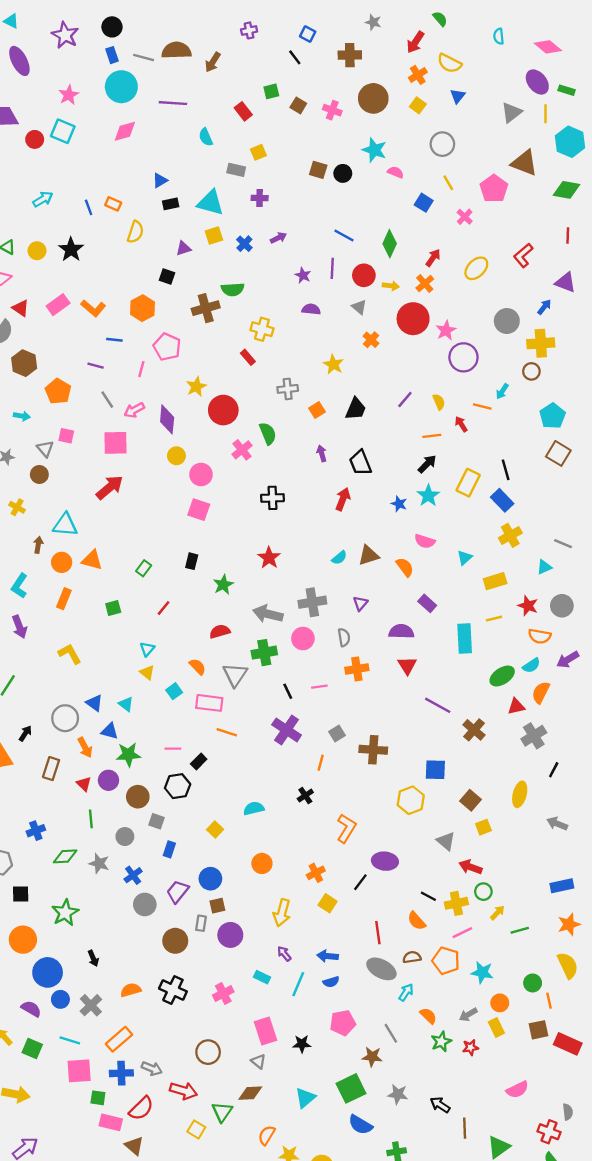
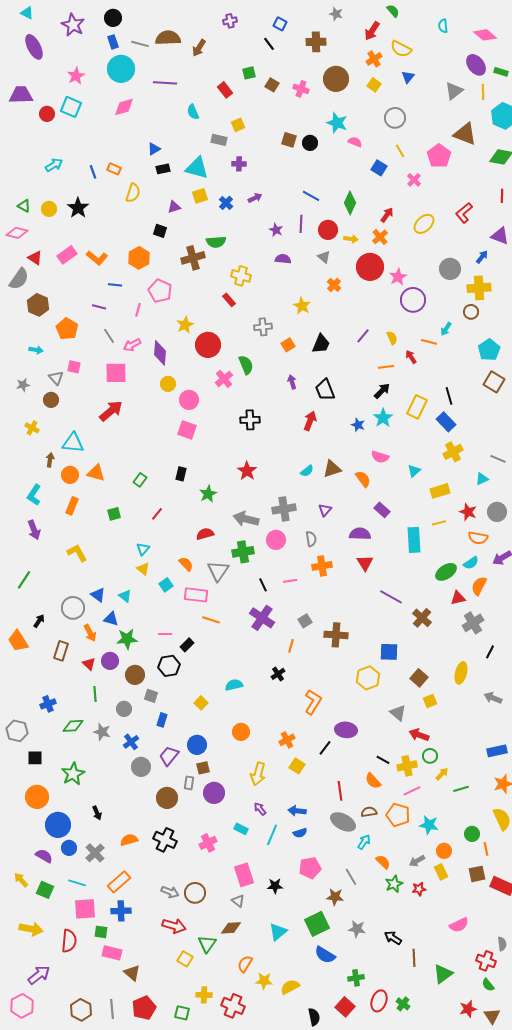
gray arrow: (152, 1068) -> (170, 892), moved
red semicircle: (141, 1108) -> (69, 941), moved, turned -40

